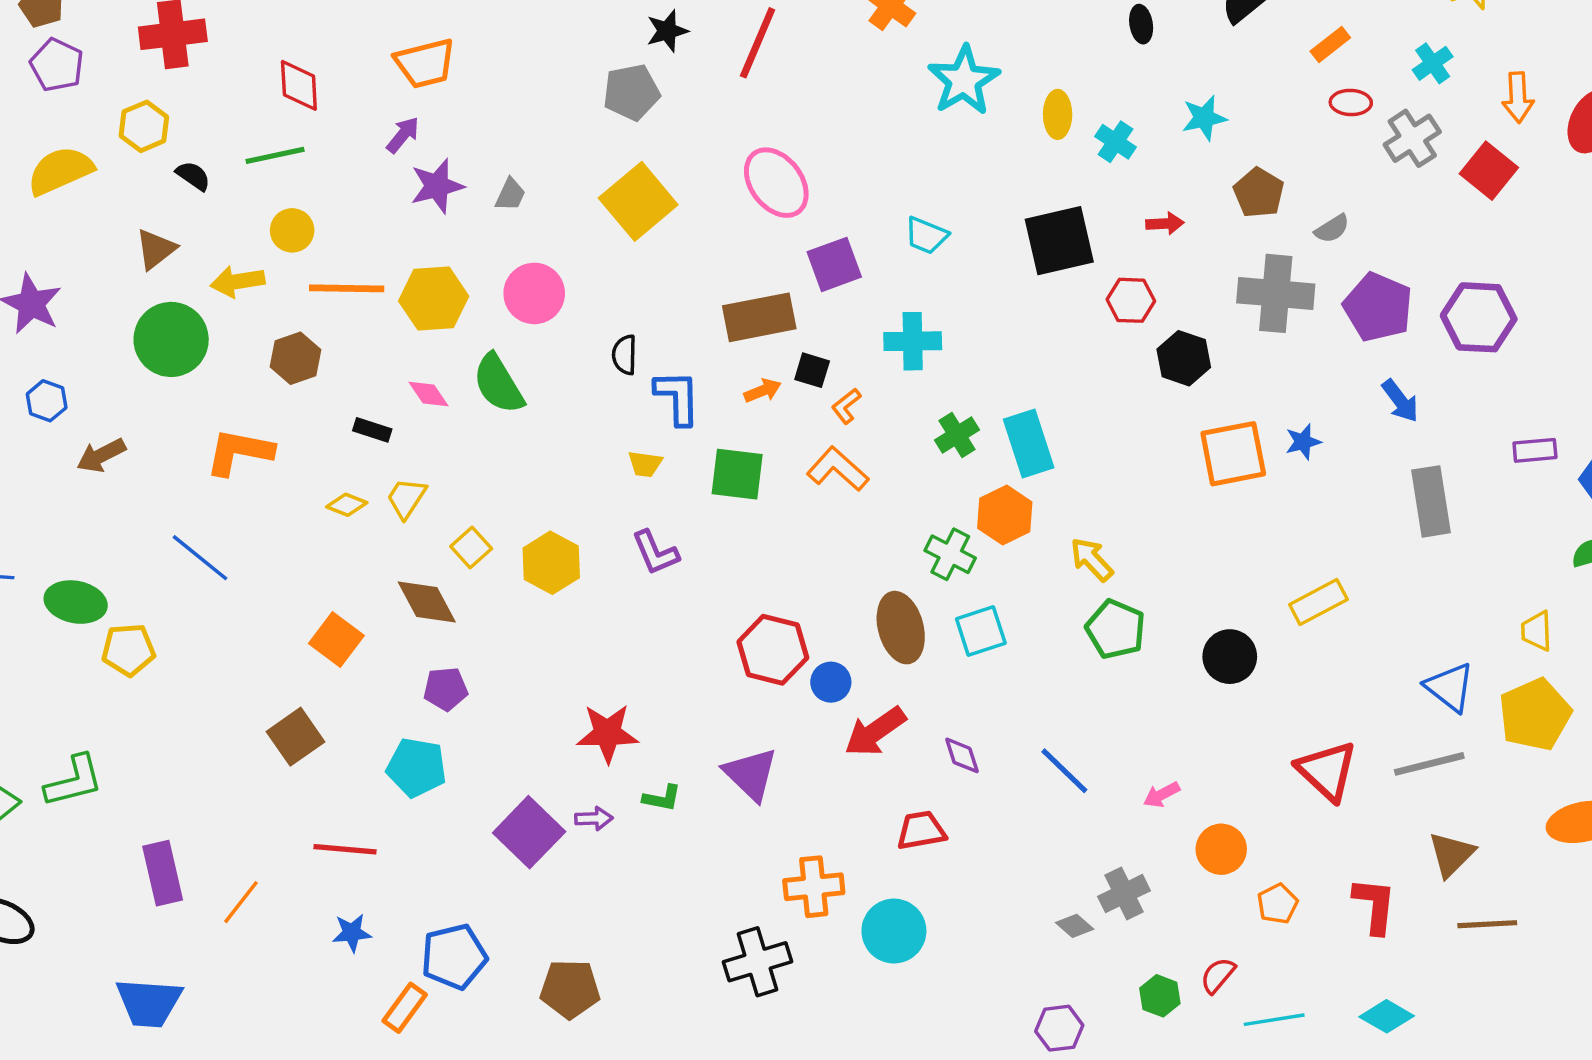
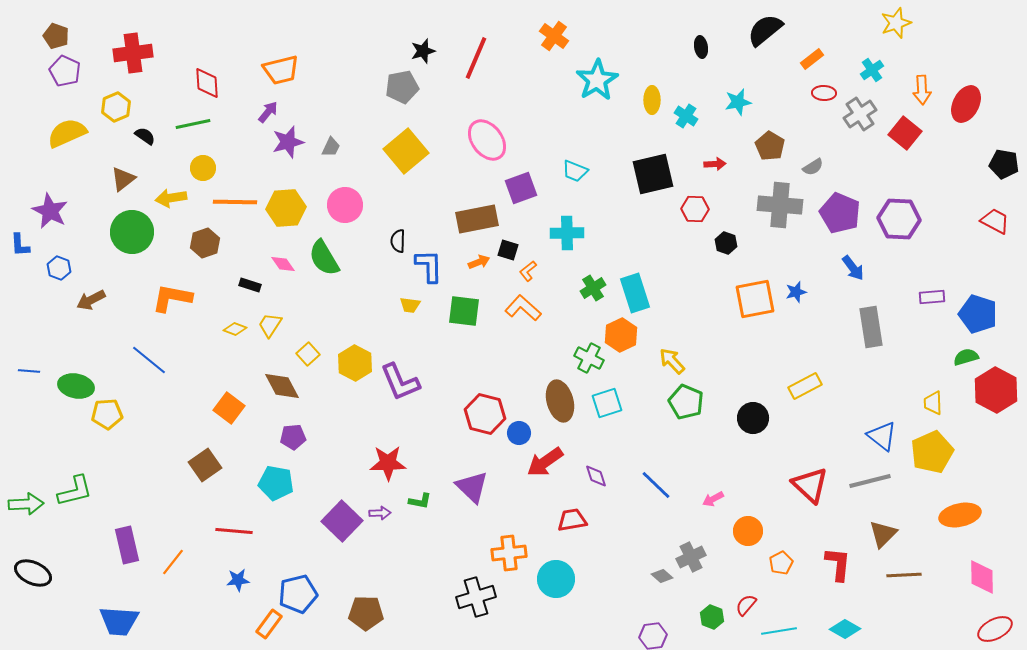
black hexagon: (1184, 358) -> (726, 243), size x0.7
purple L-shape: (655, 553) -> (400, 382), moved, size x1.4

